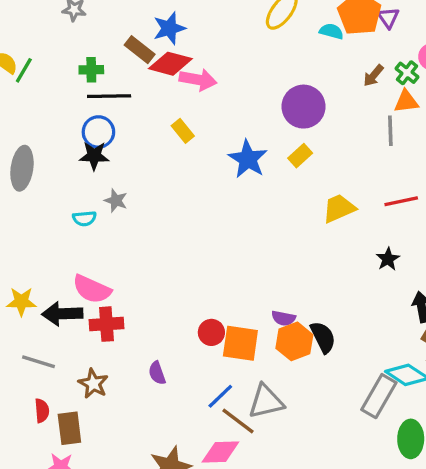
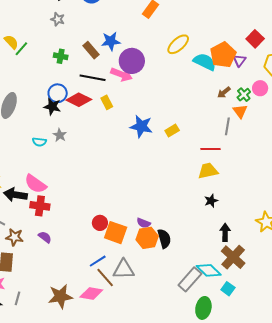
cyan semicircle: (331, 31) -> (205, 62), size x1.6
red diamond: (170, 64) -> (79, 100), moved
black line: (109, 96) -> (93, 78), moved
orange triangle: (406, 101) -> (240, 111), turned 49
purple circle: (303, 107) -> (132, 61), moved
blue star: (248, 159) -> (141, 126), turned -30
red line: (401, 201) -> (210, 149), moved
yellow trapezoid: (339, 208) -> (208, 171), moved
purple semicircle: (157, 373) -> (45, 237), moved, turned 136
brown star: (93, 384) -> (14, 237), moved, turned -30

